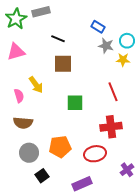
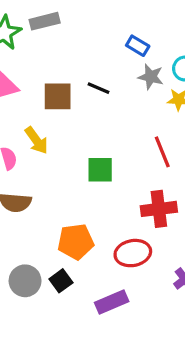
black line: (58, 39) -> (99, 88), moved
brown square: (63, 64) -> (58, 96), moved
gray circle: (29, 153) -> (25, 281), moved
black square: (42, 176) -> (61, 281), moved

